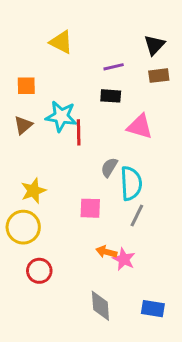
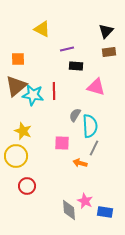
purple line: (114, 67) -> (67, 49), moved
cyan star: (61, 116) -> (33, 95), moved
brown triangle: (23, 125) -> (16, 86), size x1.6
yellow star: (33, 191) -> (23, 131), turned -30
orange arrow: (106, 252) -> (80, 163), moved
pink star: (124, 259) -> (85, 201), moved

